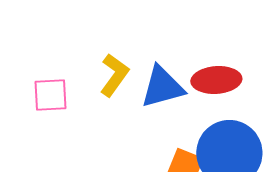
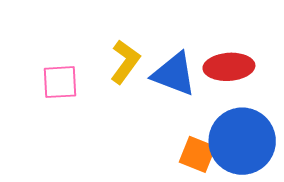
blue triangle: (162, 87) -> (174, 74), turned 36

